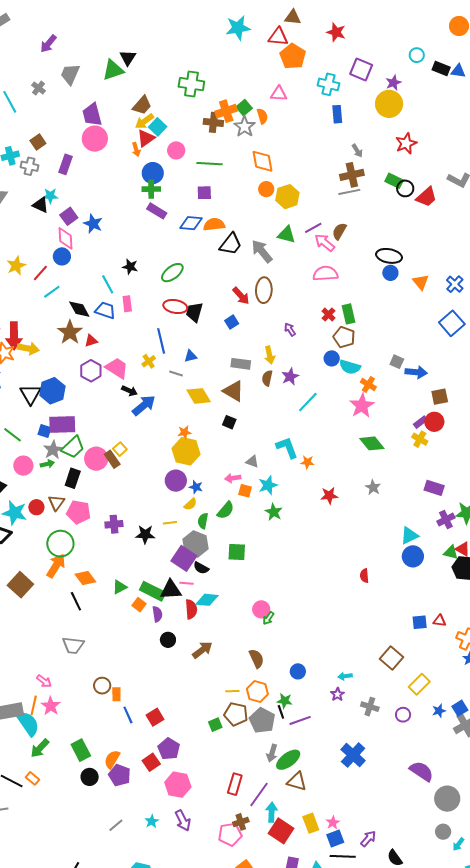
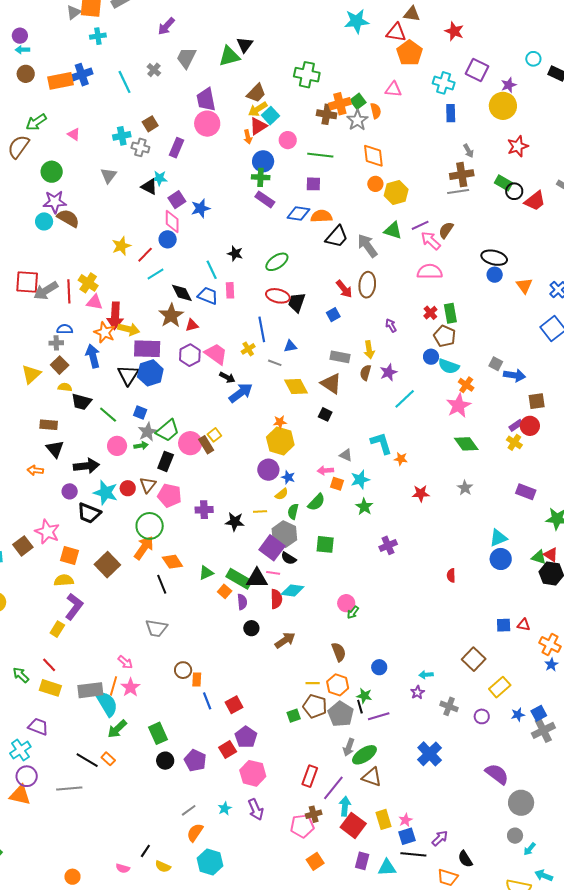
blue star: (93, 224) -> (201, 208), turned 30
purple rectangle: (62, 425) -> (147, 349), moved
purple cross: (446, 520) -> (388, 545), moved
orange semicircle: (112, 759) -> (195, 833), moved

